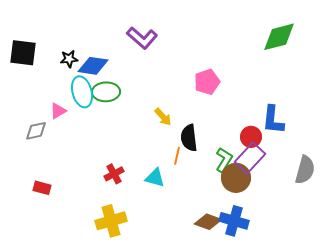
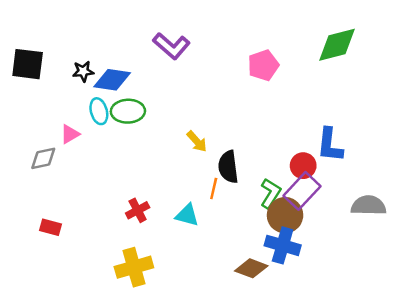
pink pentagon: (207, 82) -> (263, 65), moved
cyan ellipse: (82, 92) -> (99, 111), size x0.7
gray semicircle: (305, 170) -> (368, 205), turned -104
blue cross: (234, 221) -> (283, 245), moved

